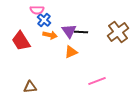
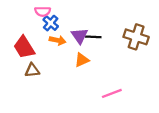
brown cross: (118, 32) -> (136, 37), turned -35
brown triangle: (30, 87) -> (32, 70), moved

